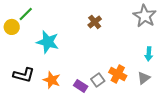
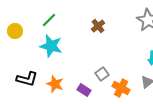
green line: (26, 14) -> (49, 20), moved
orange cross: (118, 74) -> (121, 88), moved
gray square: (98, 80) -> (102, 74), moved

